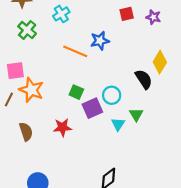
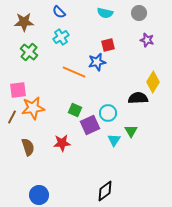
red square: (127, 14) -> (108, 45), moved
black semicircle: (144, 79) -> (138, 98), turned -60
orange star: (31, 90) -> (33, 108), turned -30

